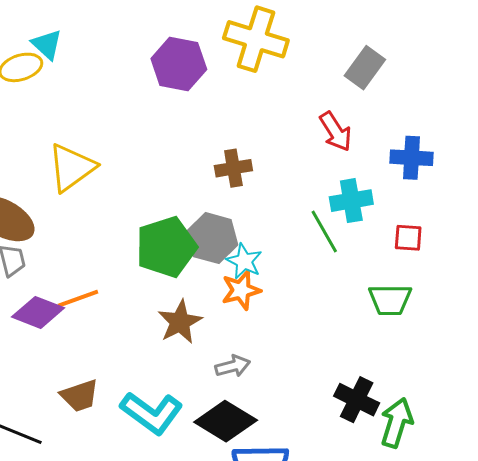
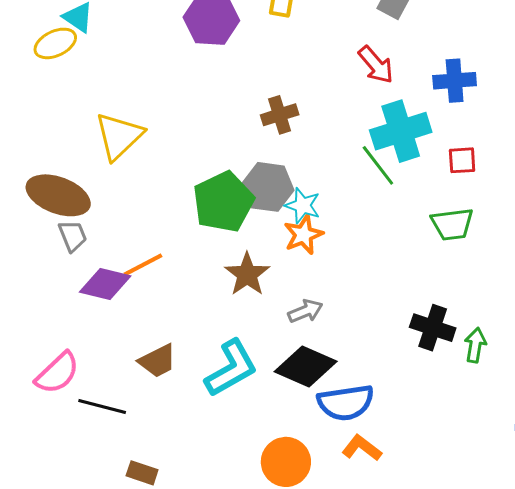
cyan cross: (351, 201) -> (401, 131), size x1.4
cyan L-shape: (152, 413) -> (231, 368), turned -58
green arrow: (397, 423) -> (475, 345), size x0.7

